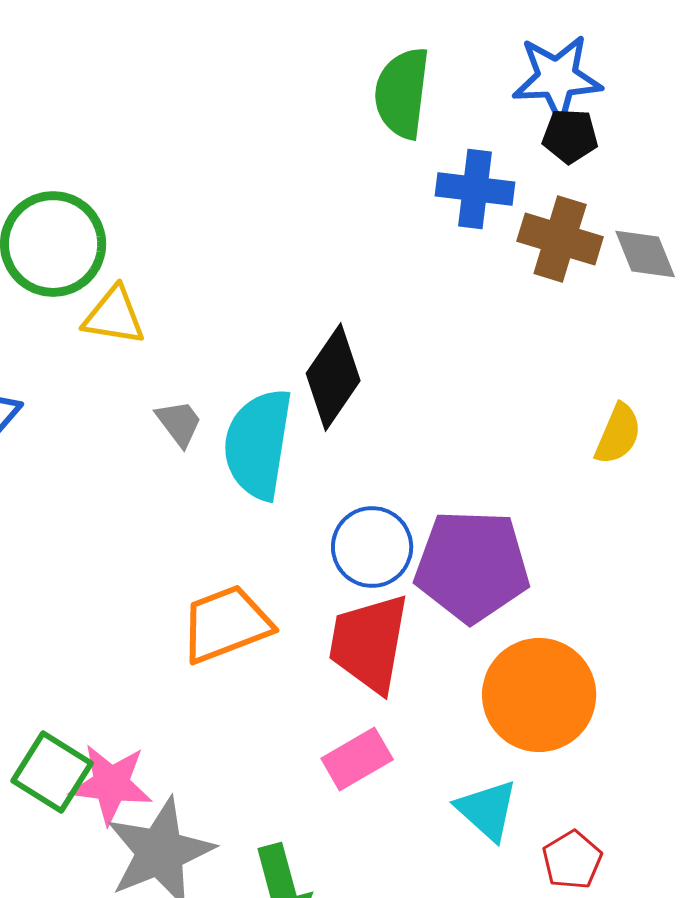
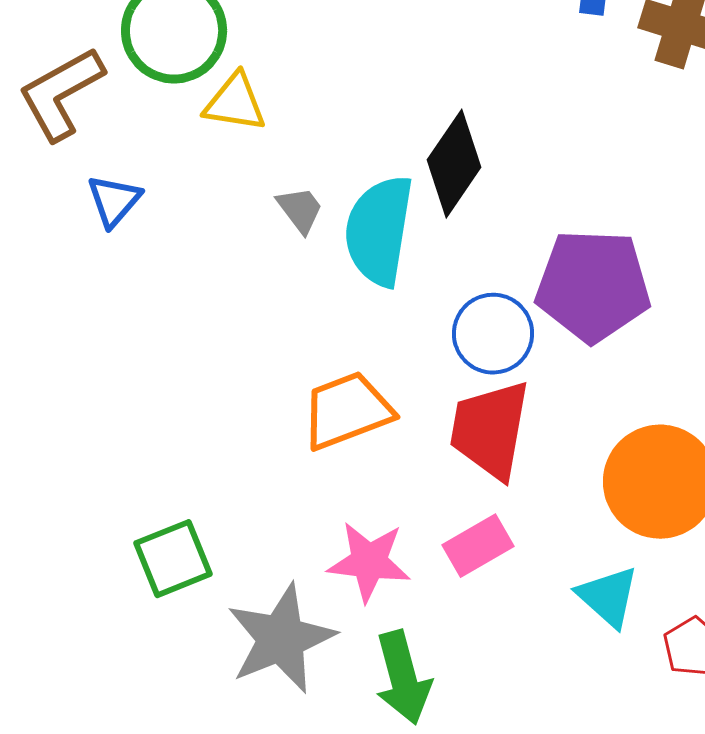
purple pentagon: (472, 566) -> (593, 286), moved
green square: (52, 772) -> (173, 559), turned 36
pink star: (111, 784) -> (369, 562), moved

